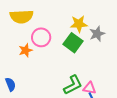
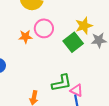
yellow star: (79, 24) -> (84, 26), turned -30

